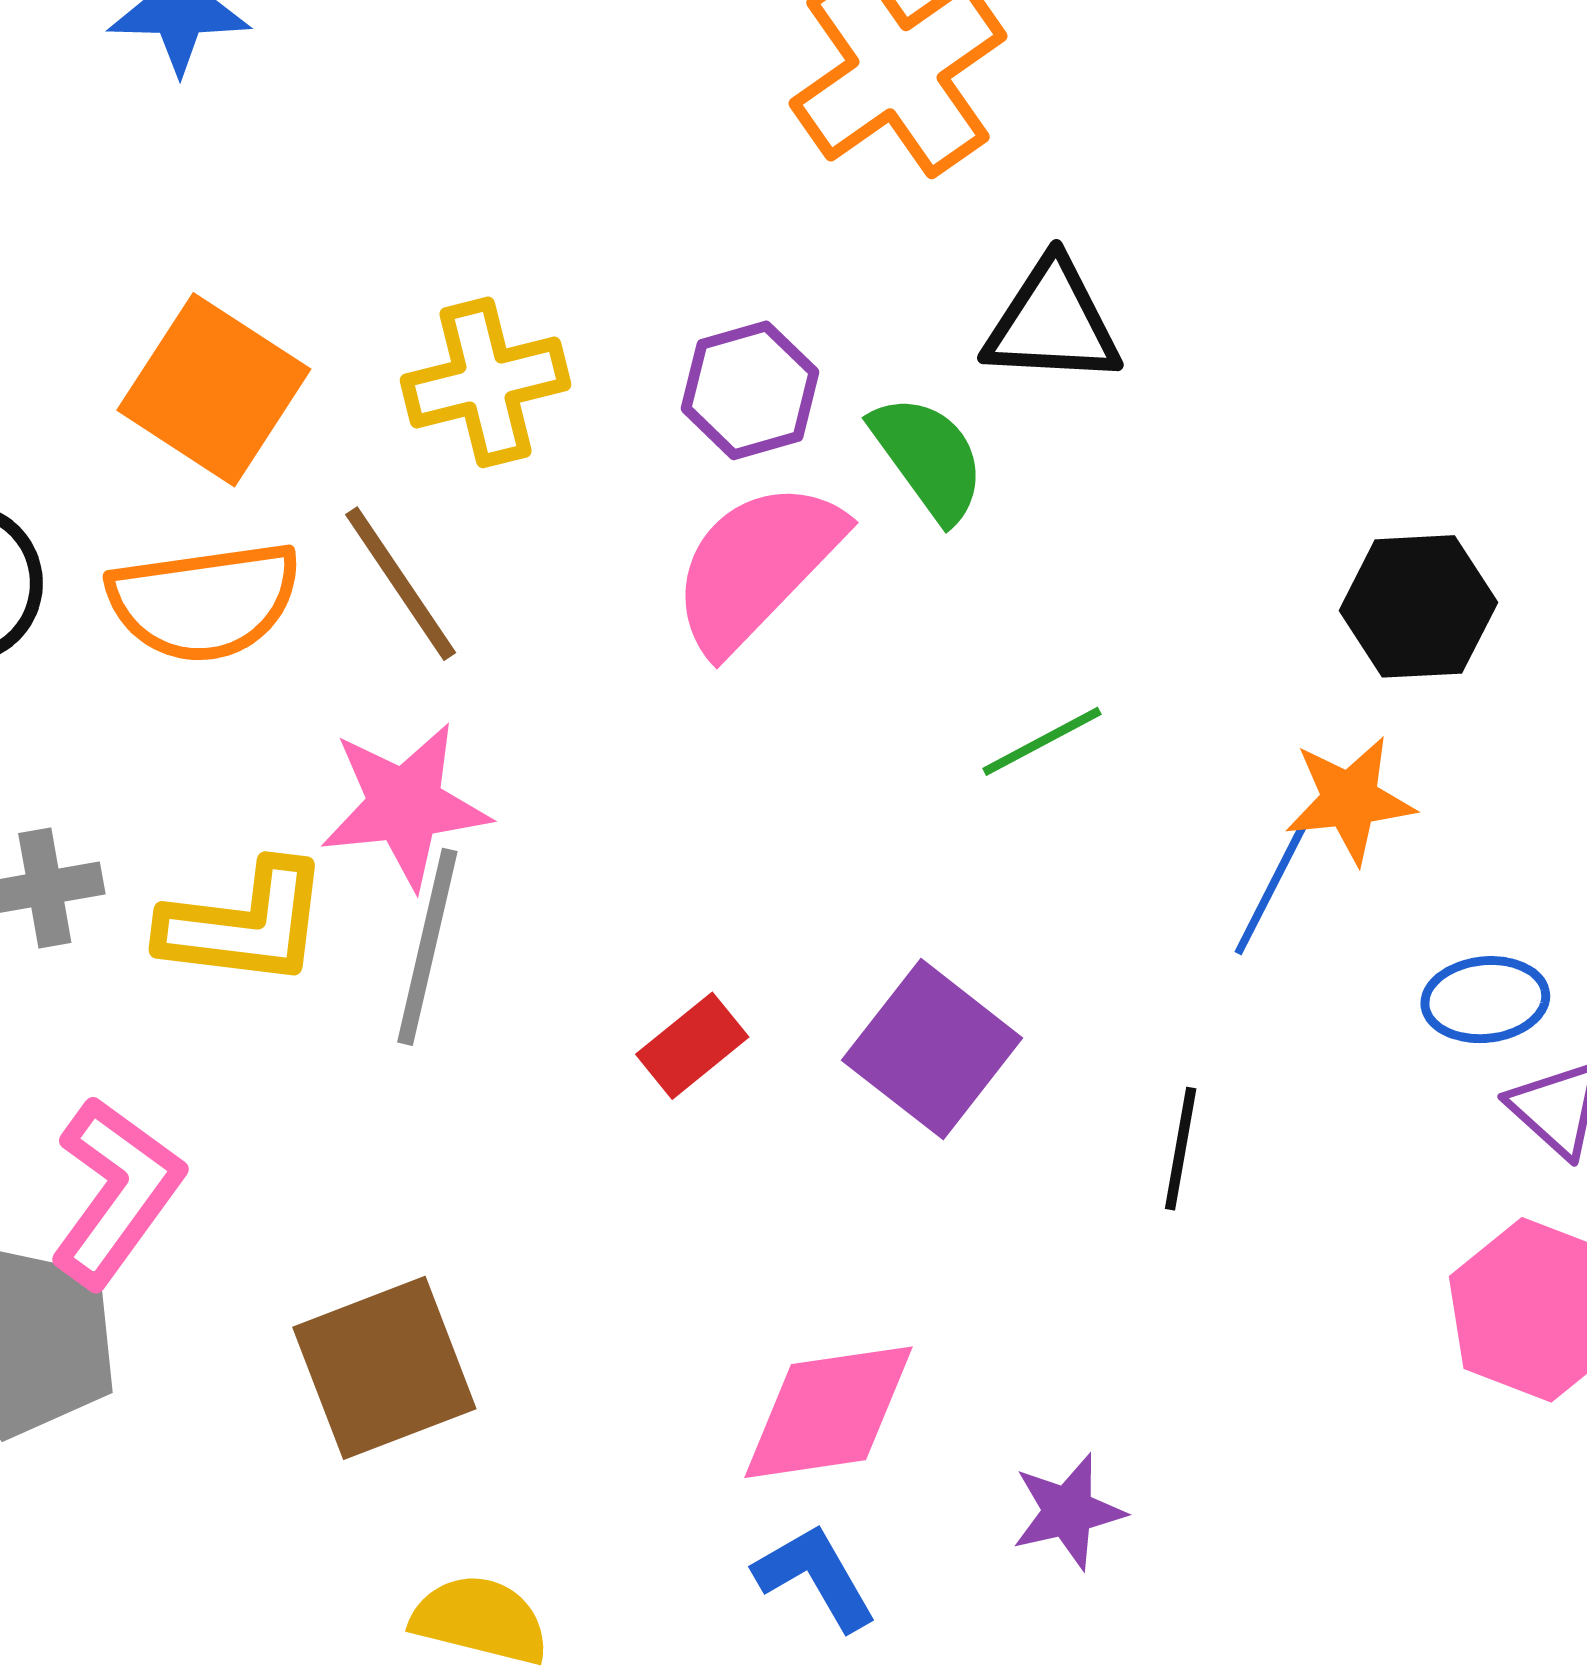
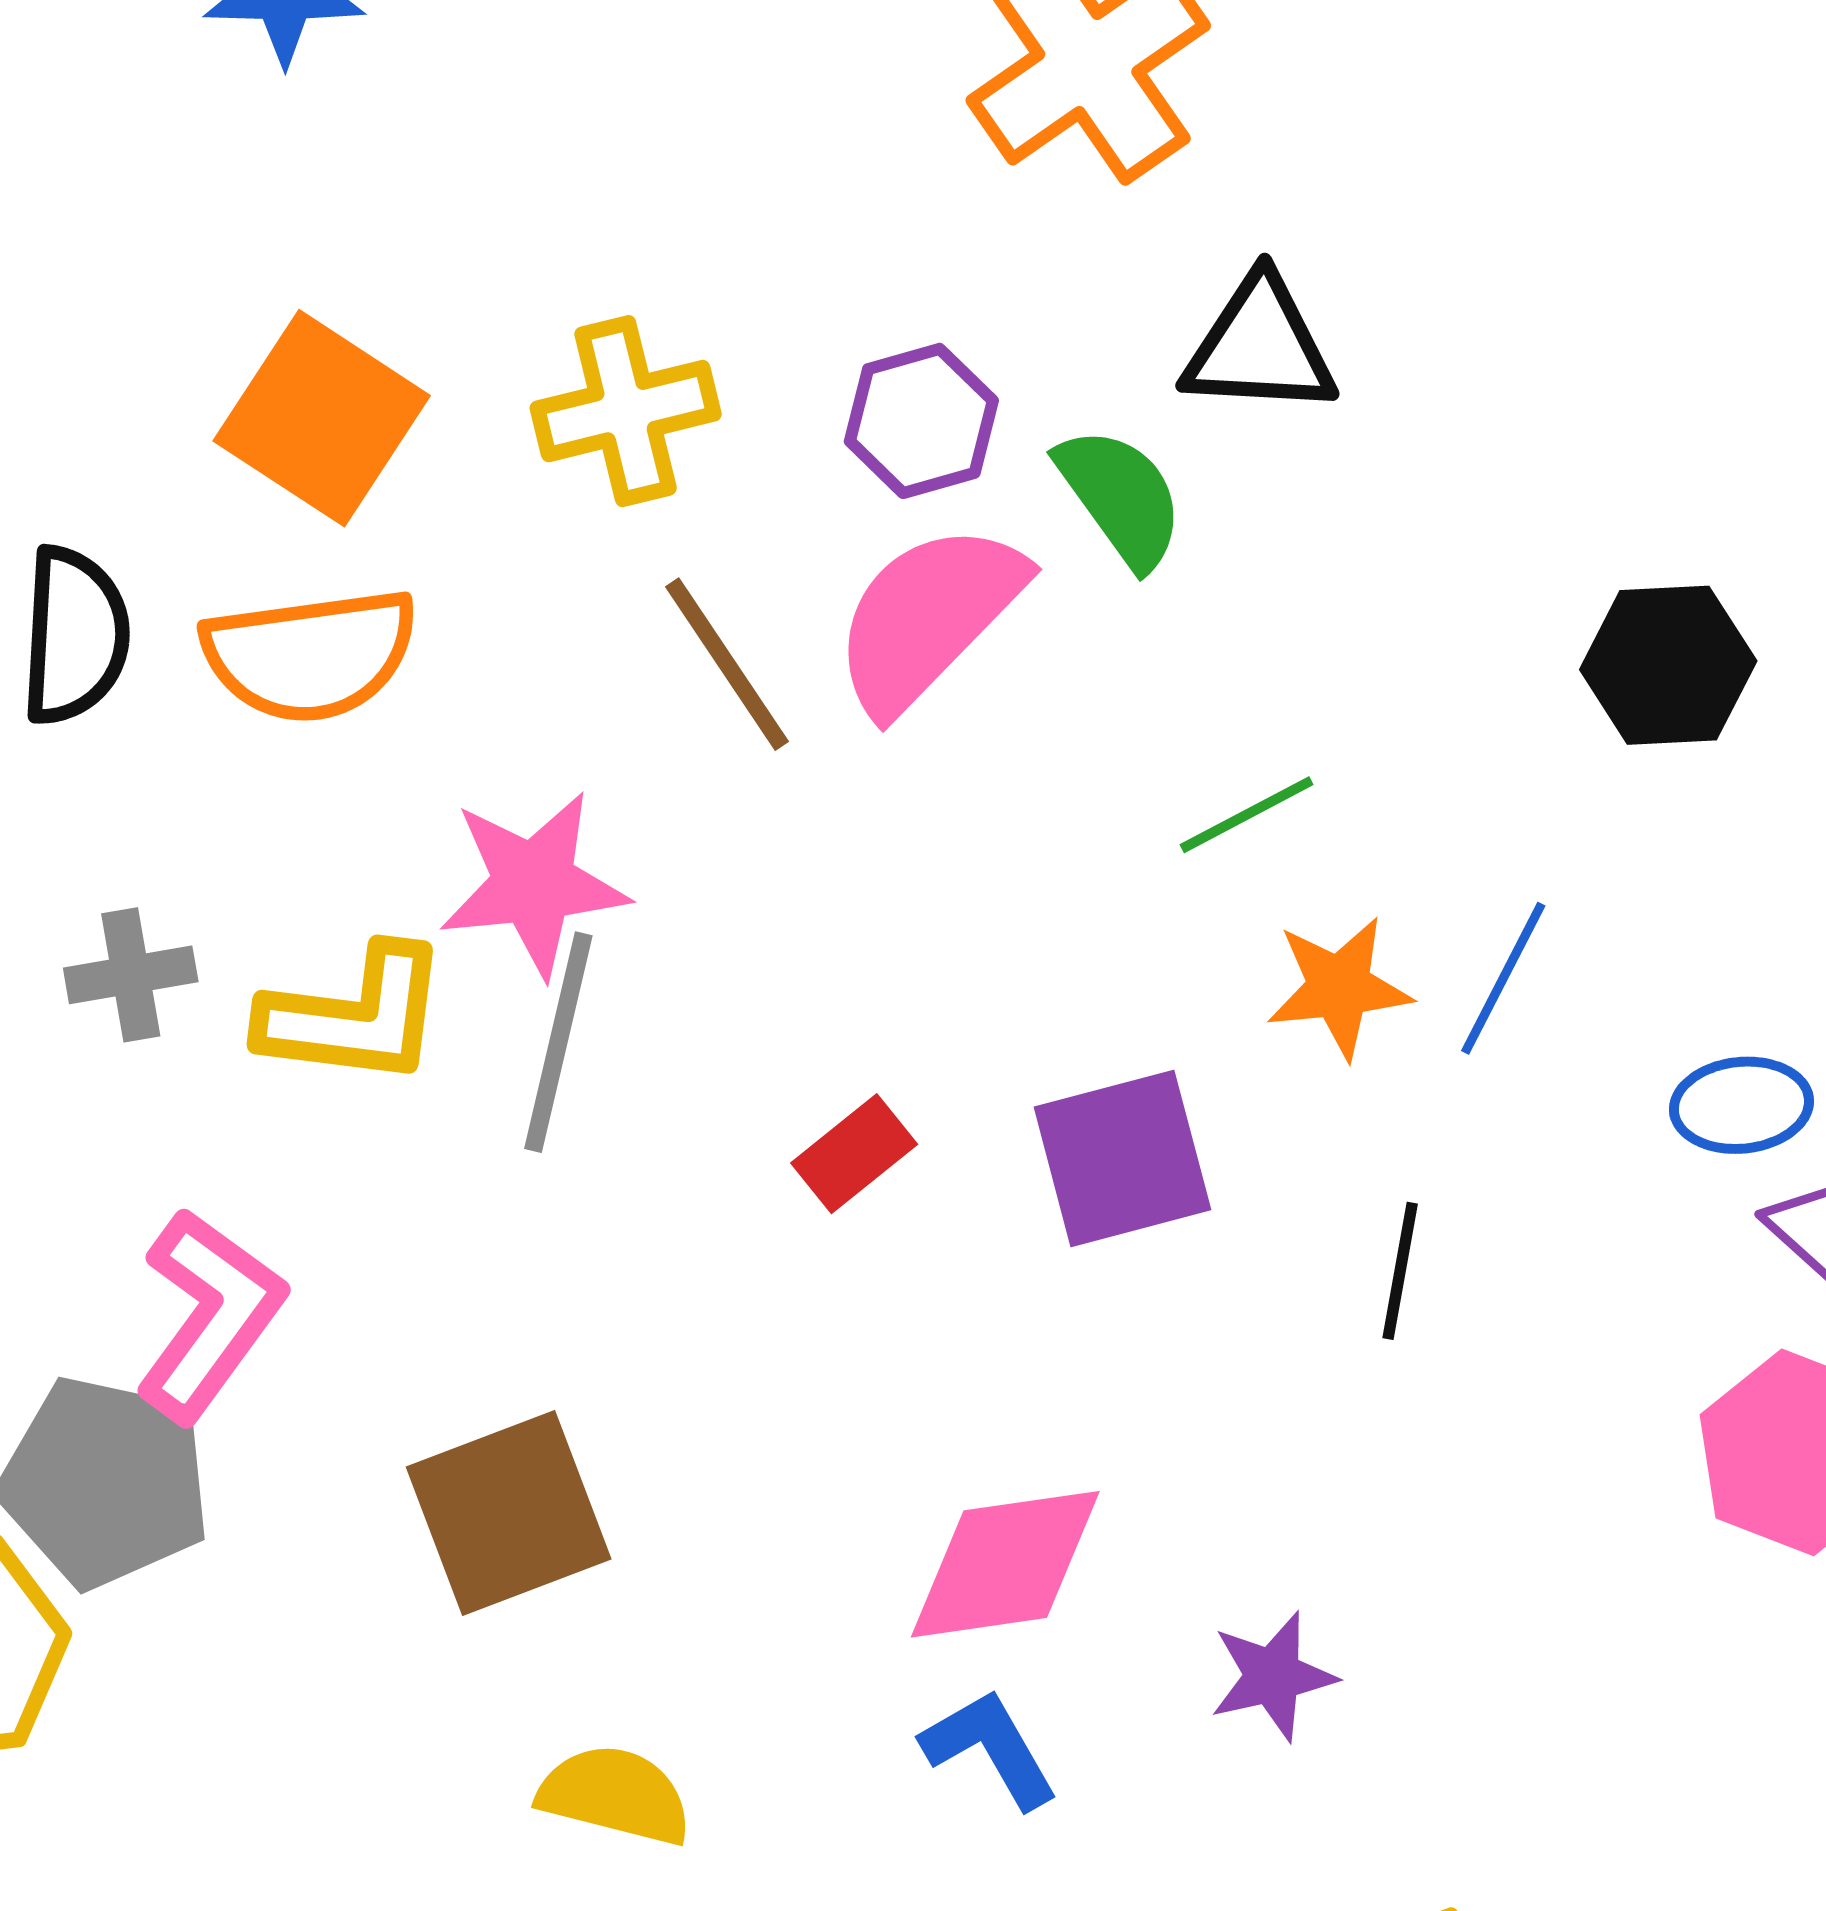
brown line: (401, 584) -> (727, 664), moved
orange star: (1350, 800) -> (1339, 987), moved
purple square: (932, 1049) -> (1122, 1158), turned 37

